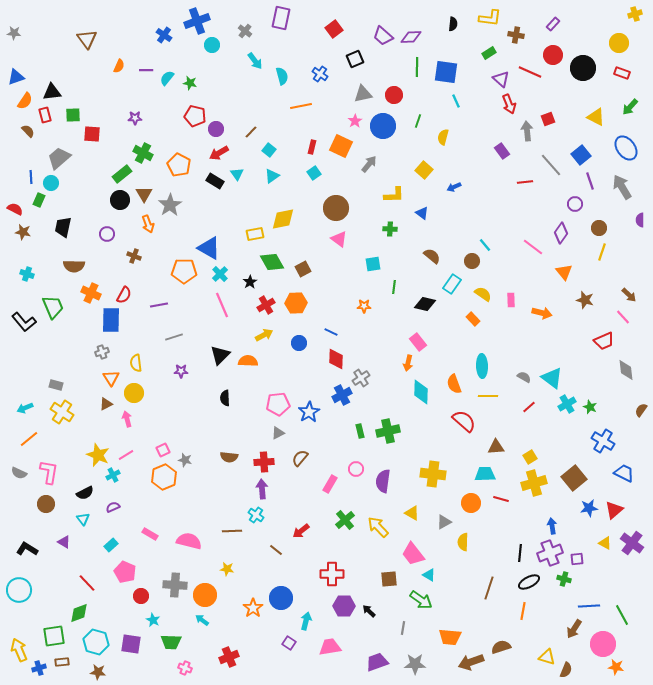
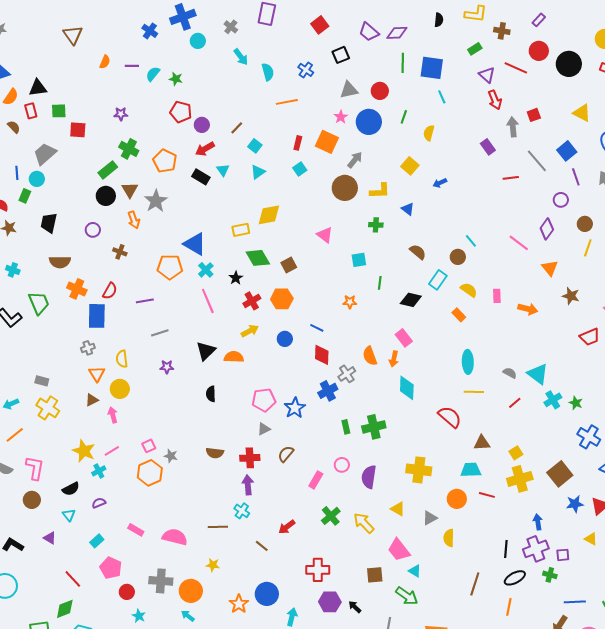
brown circle: (336, 208) -> (345, 188), moved
orange semicircle: (454, 384) -> (370, 356), moved

